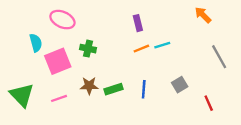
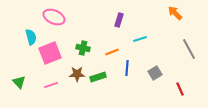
purple rectangle: (138, 23) -> (119, 20), turned 32
green cross: (88, 49) -> (83, 48), moved
orange line: (141, 49) -> (112, 52), moved
blue line: (144, 89) -> (127, 68), moved
green triangle: (22, 95) -> (19, 82), size x0.6

